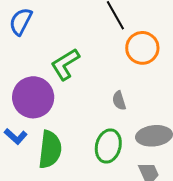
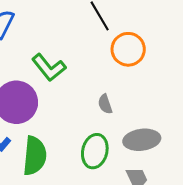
green L-shape: (65, 64) -> (49, 68), turned -96

